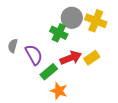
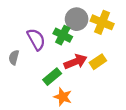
gray semicircle: (13, 46) -> (14, 57), moved
purple semicircle: (34, 55) -> (36, 39), moved

